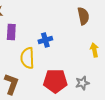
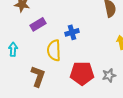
purple rectangle: (11, 32) -> (38, 24), turned 56

